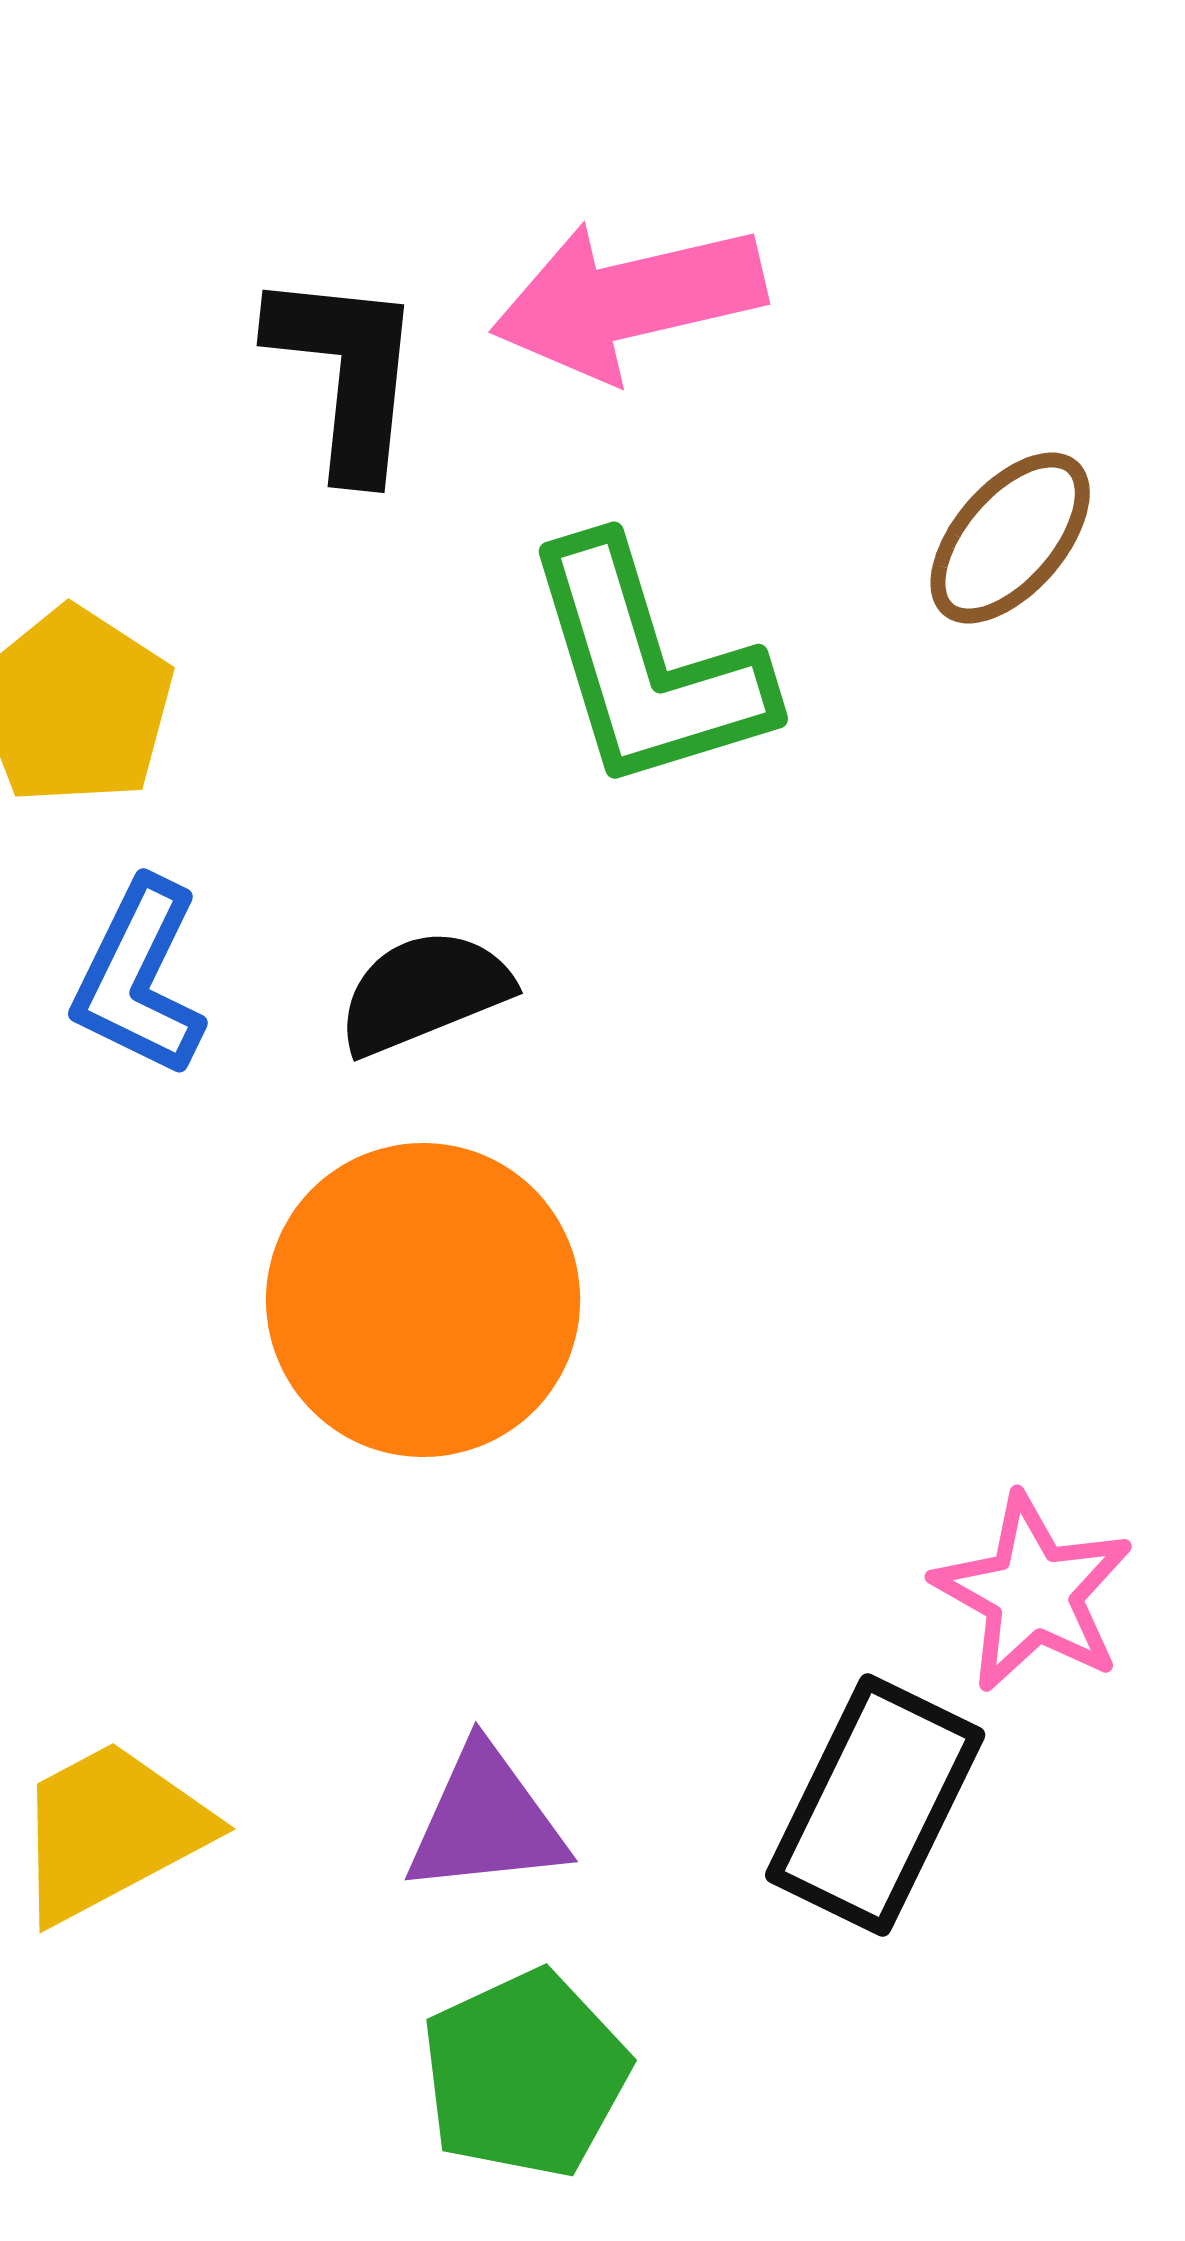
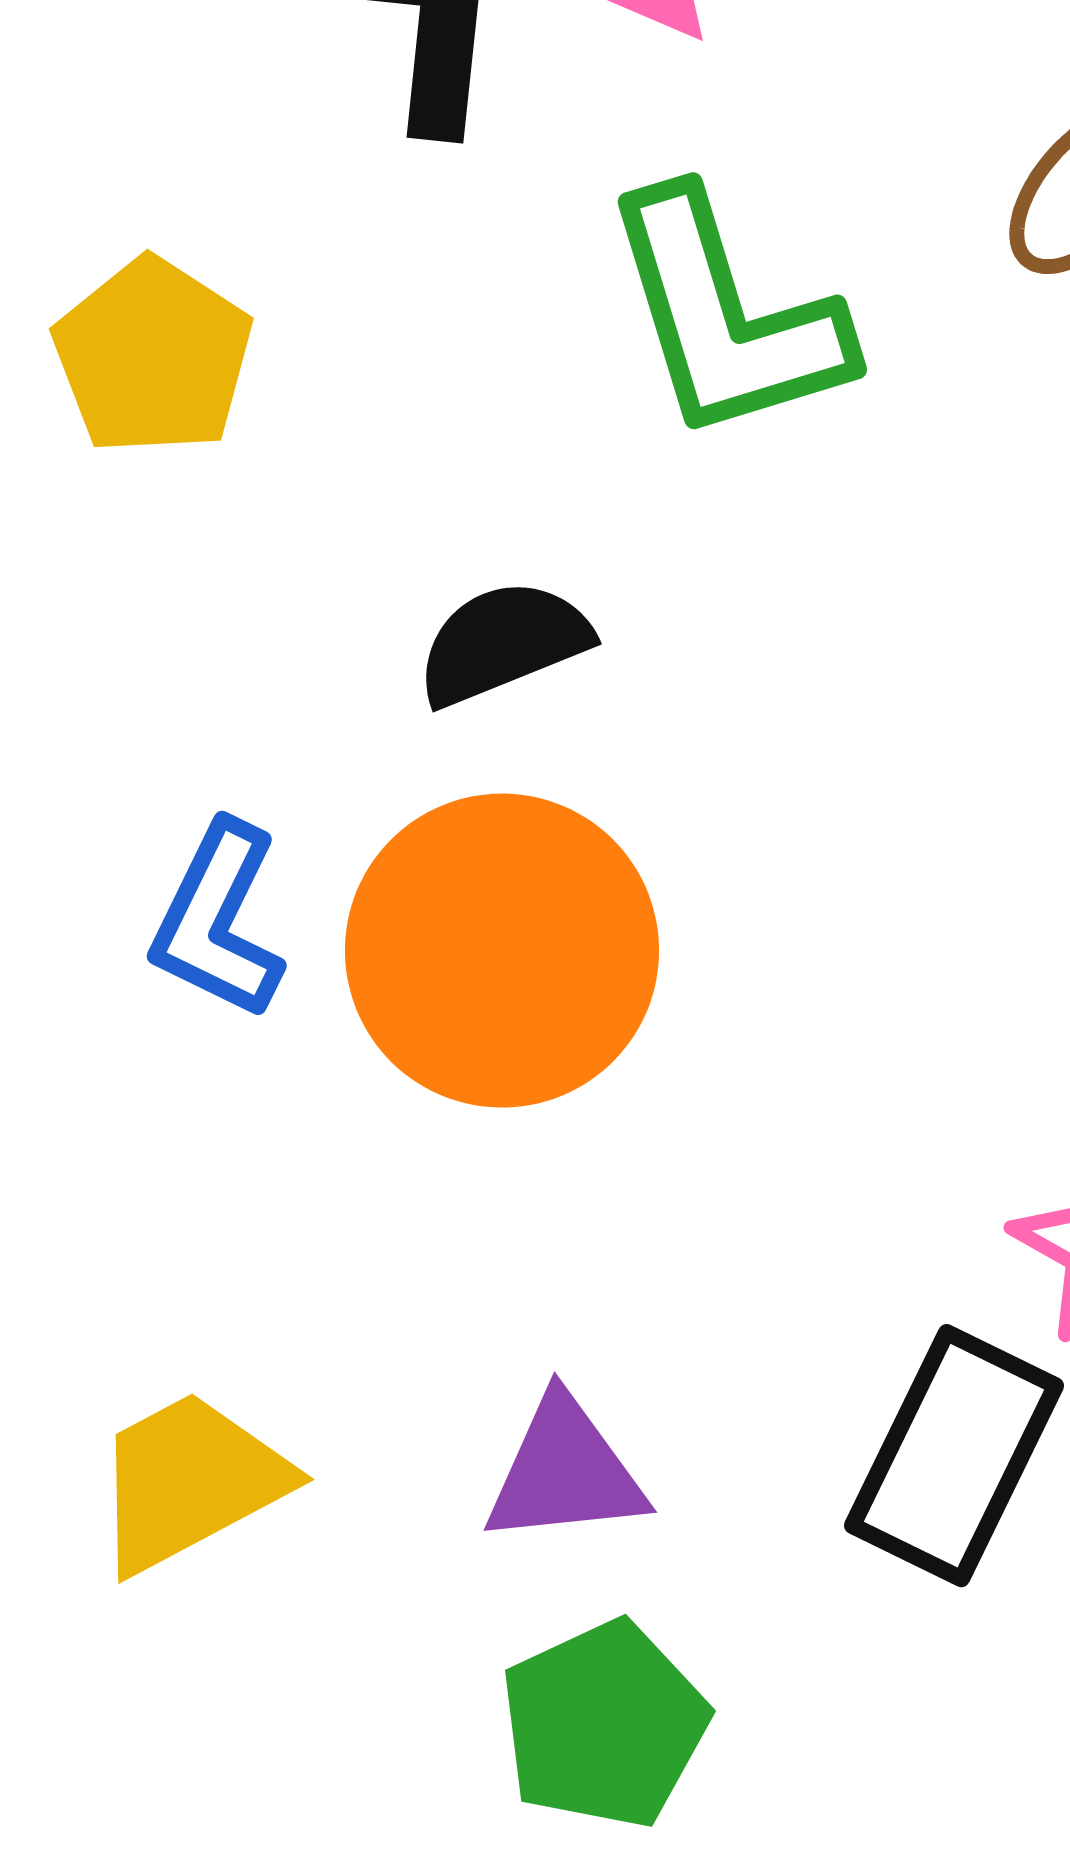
blue L-shape: (139, 978) -> (218, 921), moved

